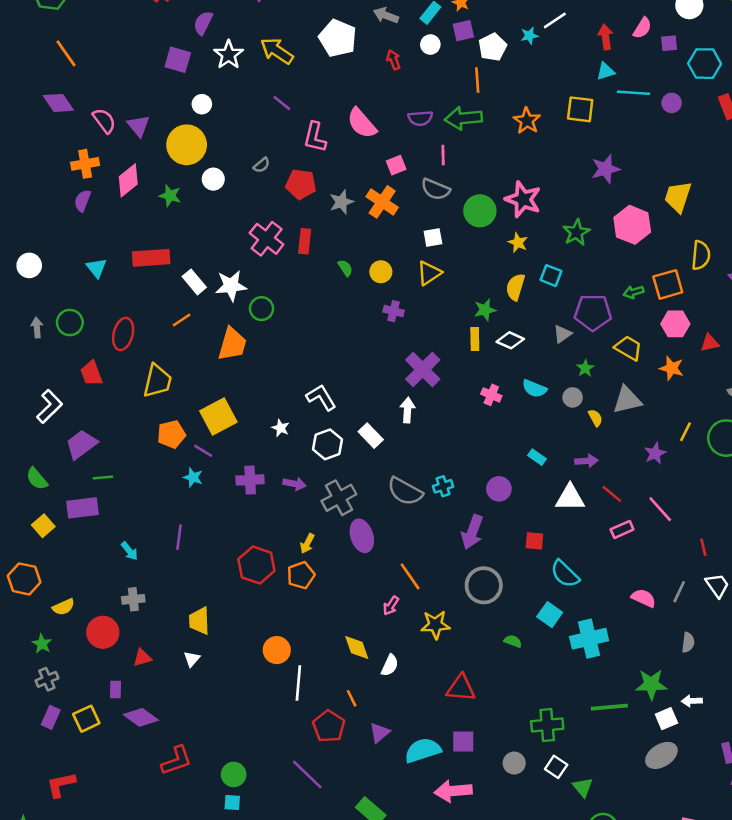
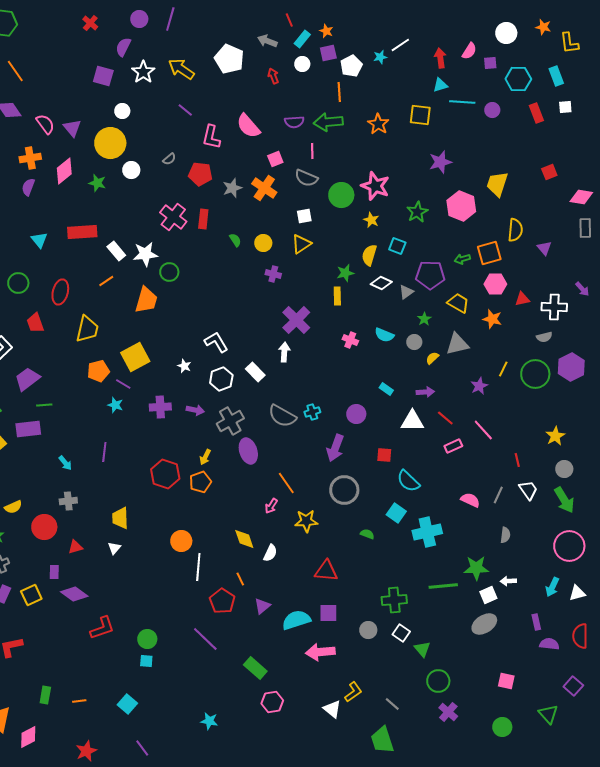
white diamond: (510, 340) -> (381, 283), moved
yellow semicircle: (595, 418) -> (432, 358), turned -104

